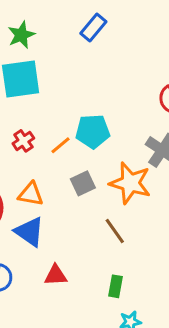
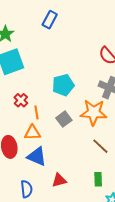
orange line: (61, 145) -> (36, 112), moved, turned -48
brown line: (115, 231) -> (100, 146), moved

